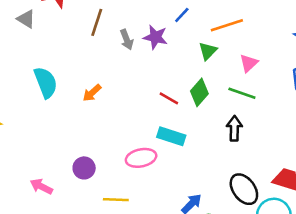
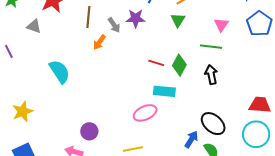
pink triangle: (249, 63) -> (221, 25), moved
green diamond: (199, 92) -> (179, 65), moved
orange arrow: (92, 93) -> (99, 42), moved
purple circle: (84, 168) -> (89, 131), moved
black ellipse: (244, 189) -> (213, 124), moved

